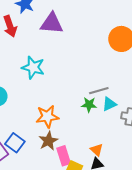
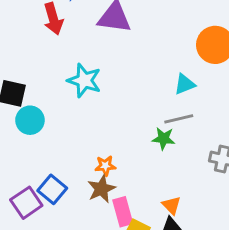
cyan triangle: (109, 104) -> (185, 84), moved
orange star: (47, 117) -> (105, 166), moved, size x0.6

